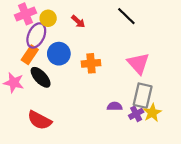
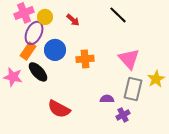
yellow star: (152, 113) -> (156, 79), moved
purple cross: (136, 114) -> (123, 115), moved
red semicircle: (39, 120) -> (59, 109), moved

